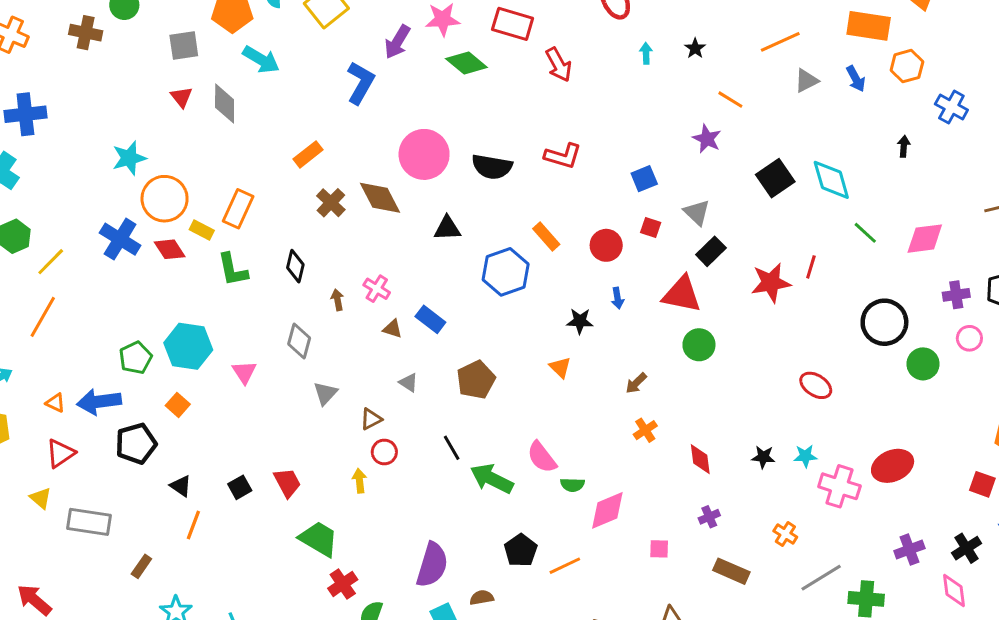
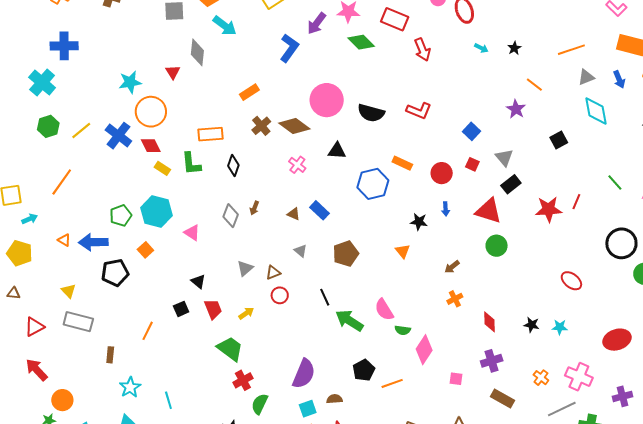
cyan arrow: (646, 53) -> (481, 48), turned 112
red triangle: (181, 97) -> (173, 72), moved
black square: (775, 178) -> (559, 140), size x0.7
blue square: (644, 179) -> (471, 131), turned -30
cyan diamond: (831, 180) -> (596, 111), moved
brown diamond: (380, 198) -> (294, 126), turned -32
orange rectangle: (238, 209) -> (210, 134), moved, turned 55
yellow rectangle: (202, 230) -> (162, 168), moved
orange rectangle: (546, 237) -> (402, 163), turned -30
yellow line: (51, 262) -> (81, 130), moved
pink cross: (377, 289) -> (297, 165), moved
brown arrow: (337, 300) -> (254, 208), moved, turned -152
pink triangle: (244, 372) -> (192, 233), turned -30
gray triangle: (325, 393) -> (245, 268), moved
red triangle: (60, 453) -> (34, 327), moved
yellow arrow: (359, 481) -> (246, 313), moved, turned 56
black triangle: (181, 486) -> (198, 281), moved
pink cross: (839, 486) -> (579, 377), moved
yellow triangle: (41, 498) -> (69, 291), moved
pink diamond: (607, 510) -> (424, 350), turned -40
purple cross: (709, 517) -> (492, 361), size x1.5
brown rectangle: (141, 566) -> (110, 355), turned -35

